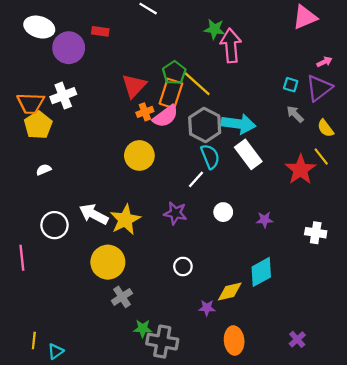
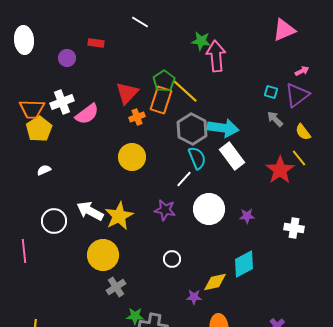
white ellipse: (39, 27) -> (24, 40), moved, turned 68
purple circle: (69, 48) -> (67, 58), size x0.6
pink semicircle: (166, 116) -> (87, 114), moved
white circle: (223, 212) -> (209, 209), size x1.8

